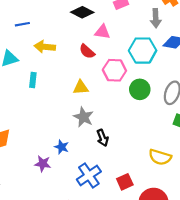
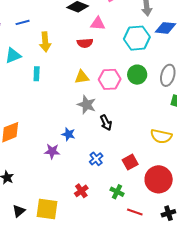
yellow arrow: (45, 47) -> (45, 42), turned -96
red semicircle: (87, 51) -> (85, 43), turned -42
pink hexagon: (114, 70) -> (110, 79), moved
blue cross: (89, 175) -> (96, 159), size x0.6

